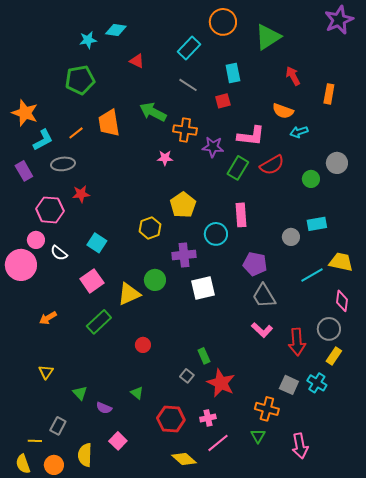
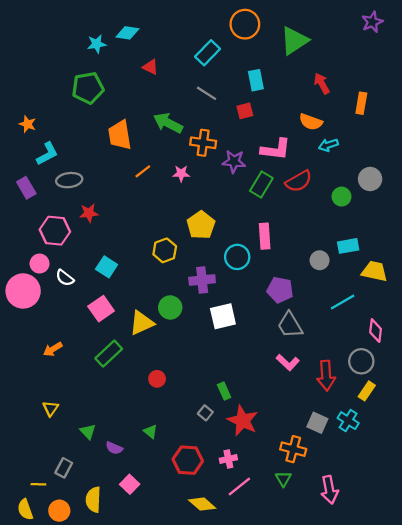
purple star: (339, 20) -> (372, 22), size x0.7
orange star: (25, 113) -> (27, 124), size x0.6
orange line: (76, 133) -> (143, 171), moved
yellow trapezoid: (341, 262) -> (374, 271), moved

